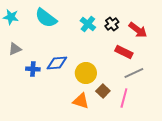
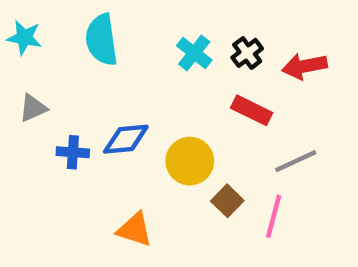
cyan semicircle: (46, 18) -> (102, 40), turned 45
red arrow: (138, 30) -> (305, 66), turned 132
red rectangle: (124, 52) -> (252, 110), moved
orange triangle: (81, 101) -> (135, 230), moved

